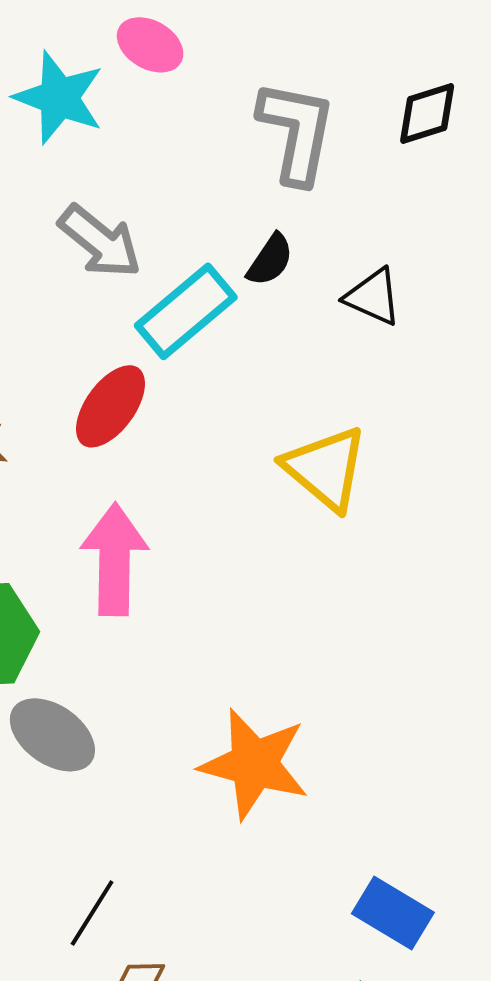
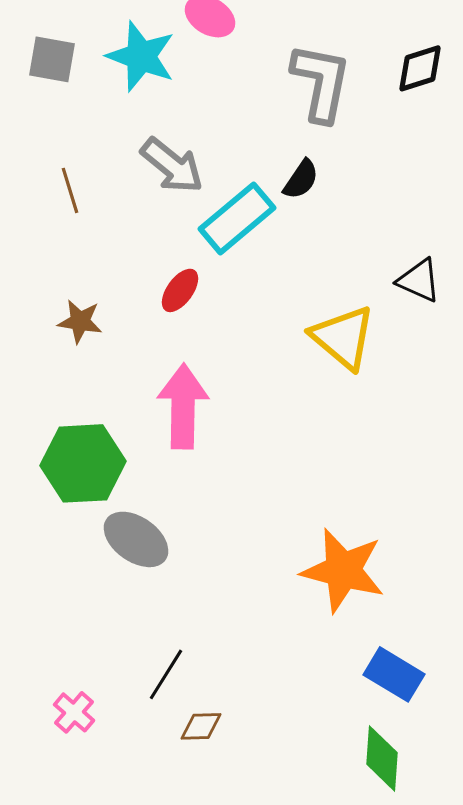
black triangle: (373, 297) -> (419, 280), moved
red ellipse: (110, 406) -> (180, 290), size x0.7
orange star: (254, 764) -> (343, 570), moved

